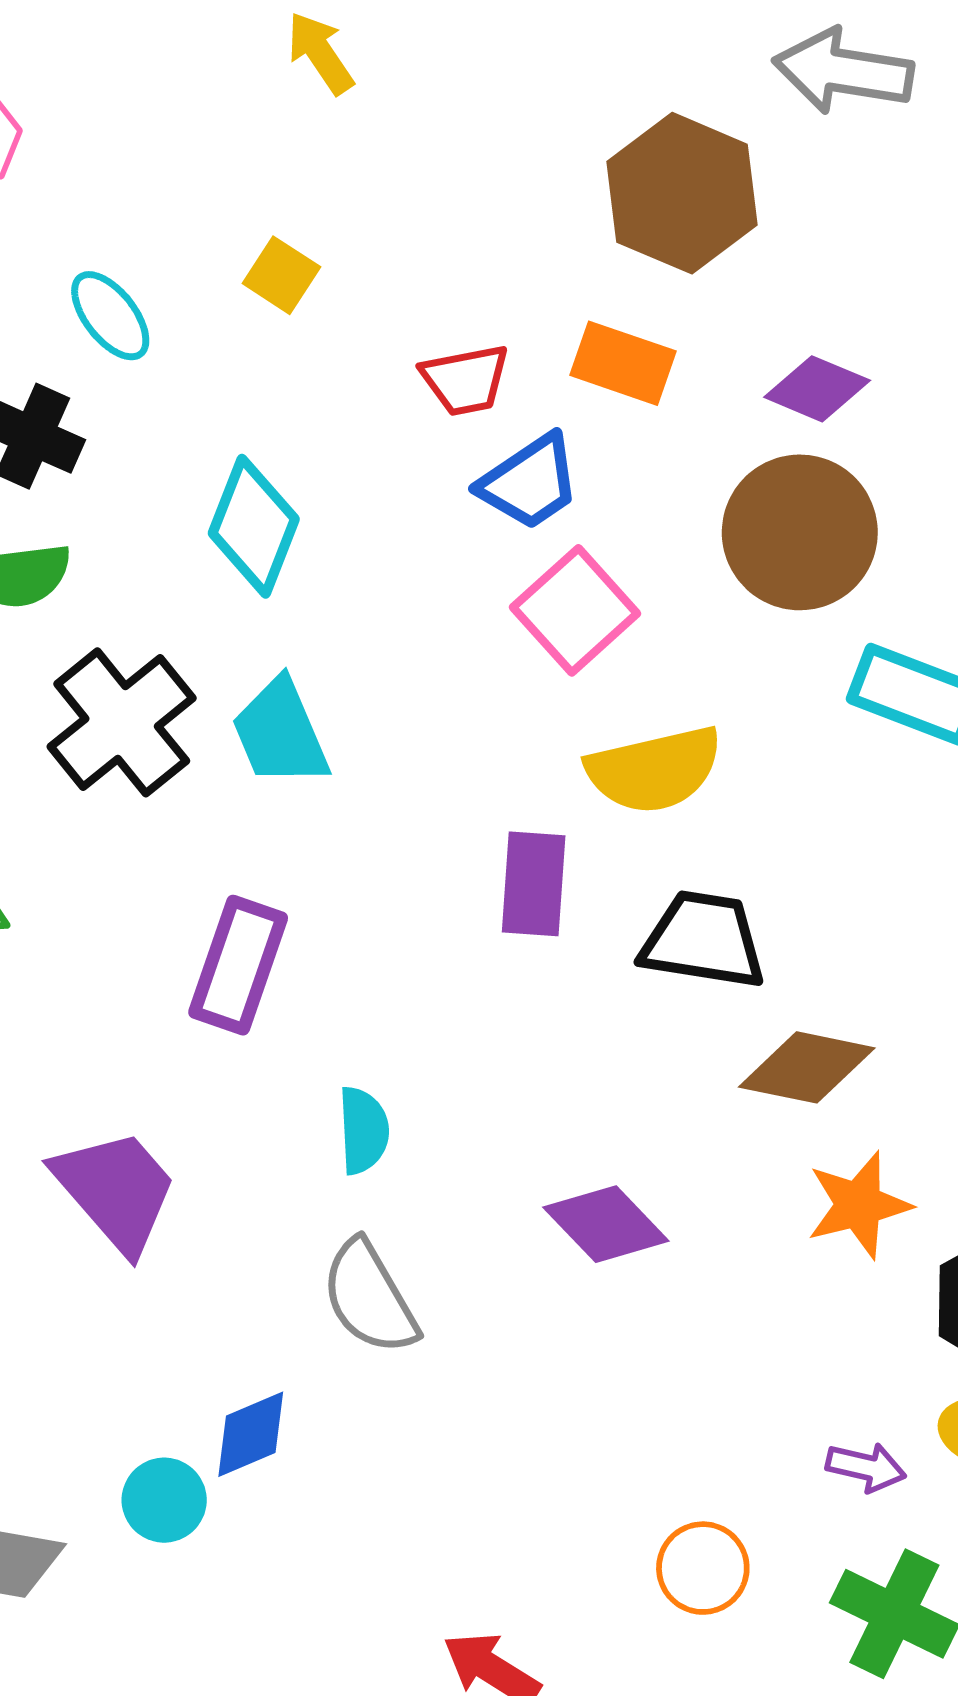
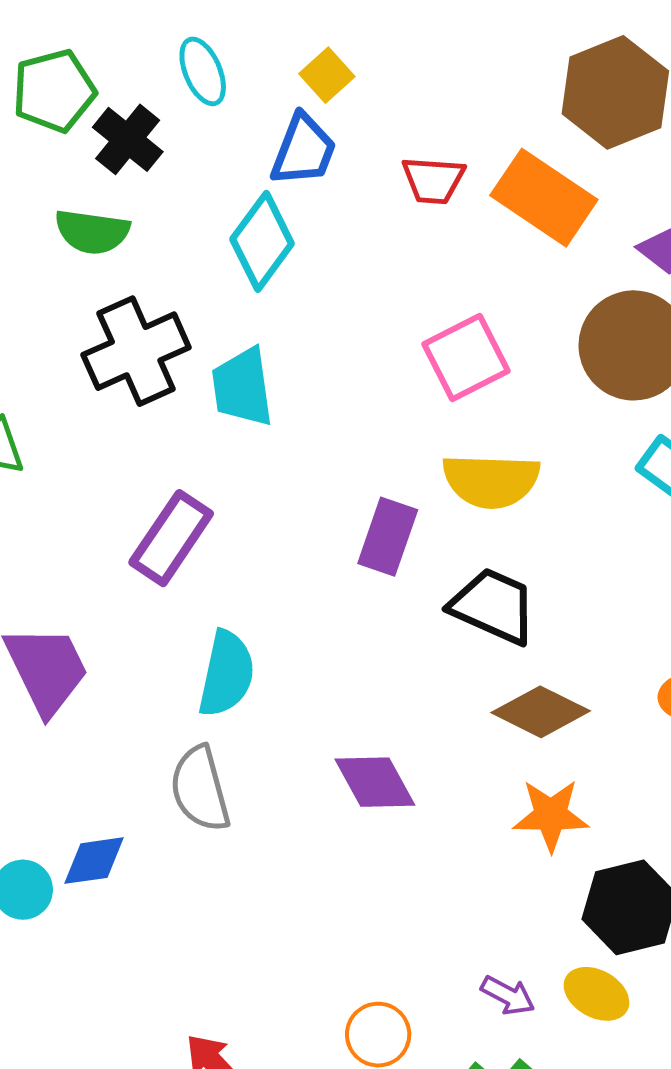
orange rectangle: (623, 363) -> (544, 198), size x1.4
blue trapezoid: (530, 482) -> (304, 150), moved, turned -50
cyan semicircle: (363, 1130) -> (226, 674), size x1.4

